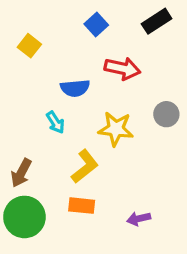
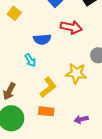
yellow star: (116, 129) -> (76, 73), moved

